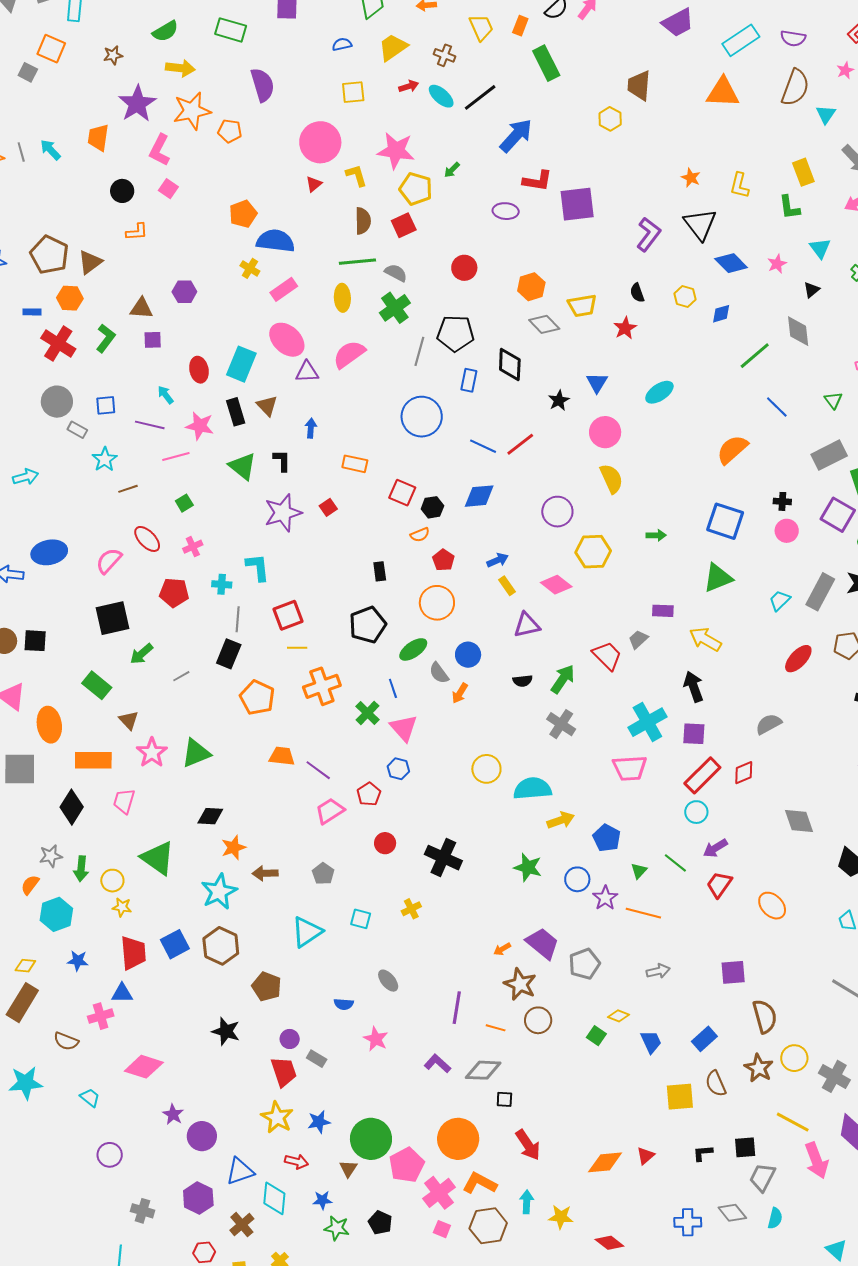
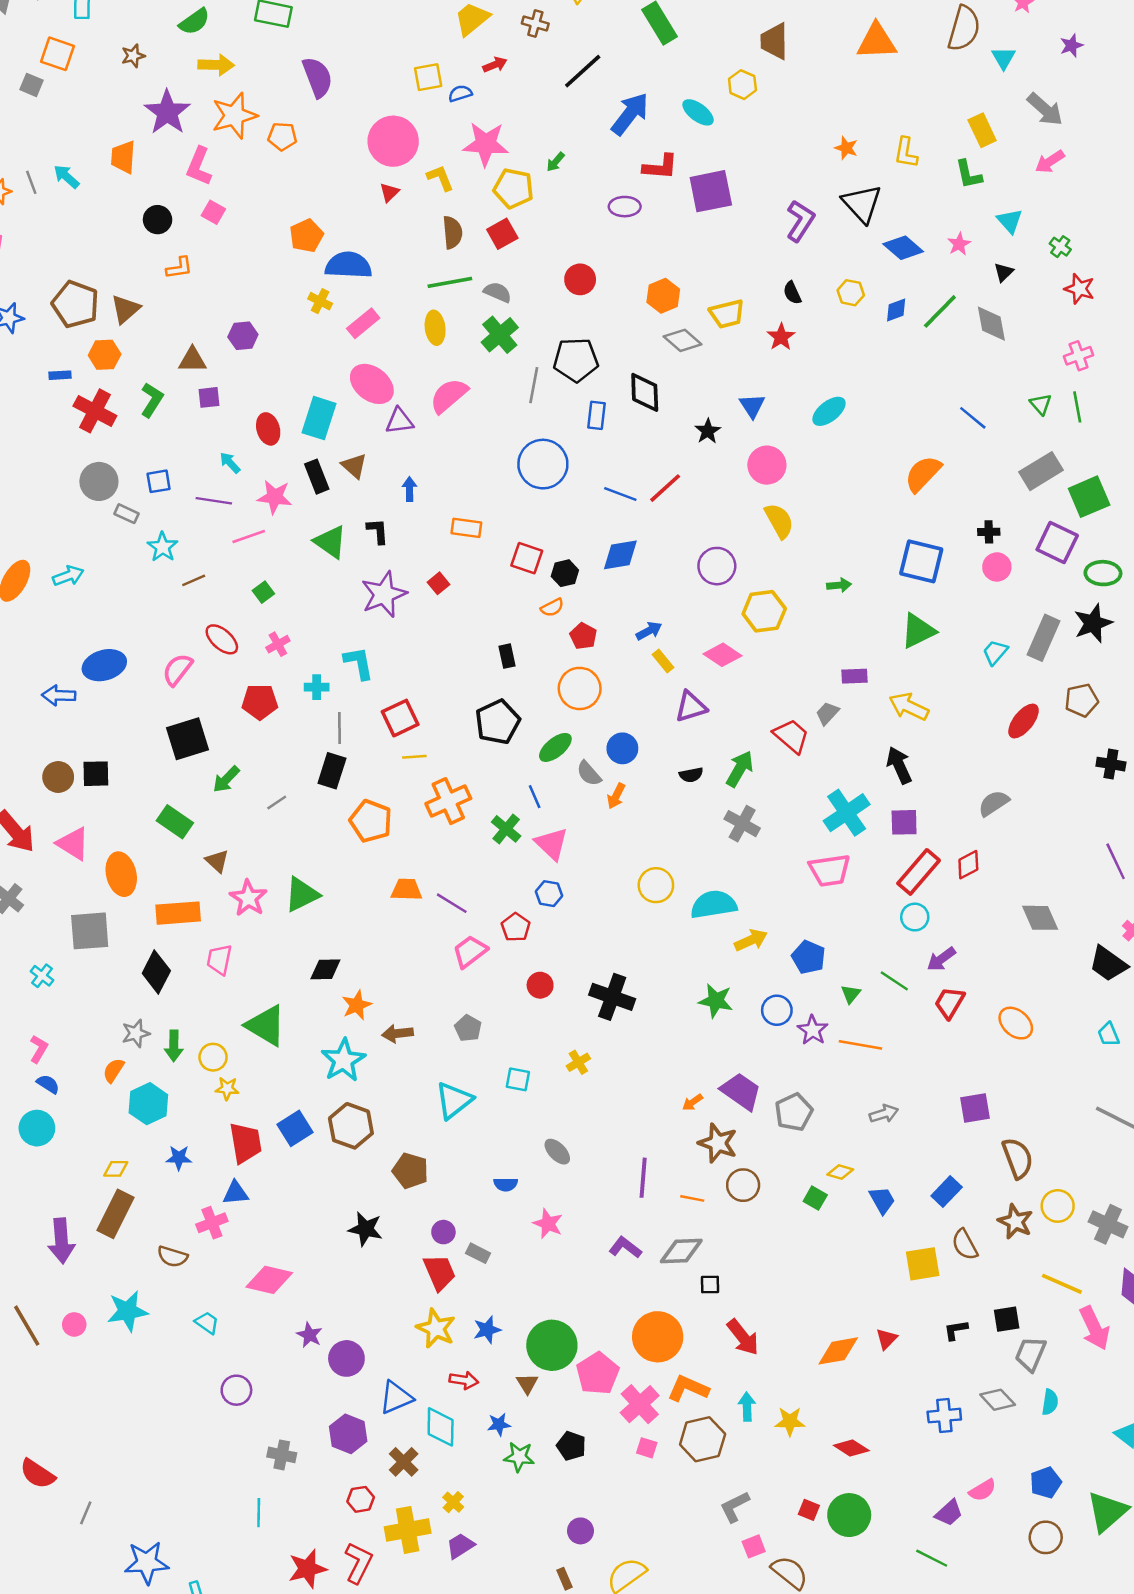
blue semicircle: (342, 44) -> (460, 93), moved
cyan ellipse: (441, 96) -> (698, 112), moved
green line: (755, 356) -> (940, 311), moved

